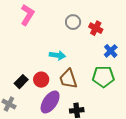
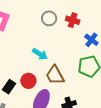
cyan arrow: (57, 55) -> (40, 54), turned 35

